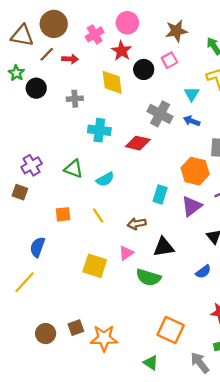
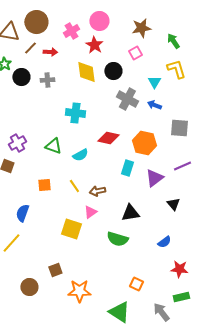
black circle: (144, 69) -> (113, 71), moved
gray cross: (75, 99) -> (47, 80), moved
red diamond: (138, 143) -> (108, 138), moved
orange hexagon: (195, 171) -> (144, 143), moved
brown arrow: (137, 224) -> (97, 191), moved
pink triangle: (126, 253) -> (90, 212), moved
blue semicircle: (203, 272) -> (164, 242), moved
brown square: (76, 328) -> (55, 270), moved
orange square: (171, 330) -> (136, 284), size x0.6
green triangle: (151, 363) -> (119, 312), size x1.6

